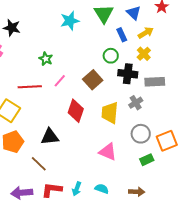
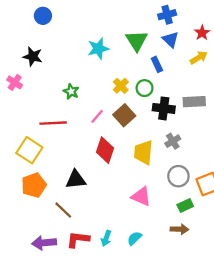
yellow arrow: (146, 33) -> (199, 58), moved
yellow cross: (144, 54) -> (121, 86), moved
pink line: (60, 81) -> (97, 116), moved
gray rectangle: (155, 82) -> (194, 102), moved
cyan semicircle: (102, 189) -> (134, 238), turned -64
brown arrow: (137, 192) -> (180, 229), moved

